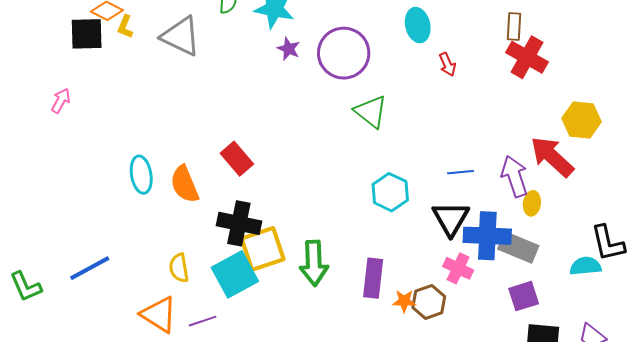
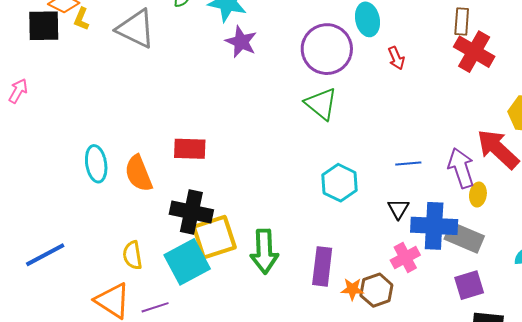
purple star: (289, 49) -> (241, 42), size x1.4
purple circle: (344, 53) -> (327, 49), moved
red rectangle: (237, 159) -> (190, 149), turned -48
black triangle: (451, 218) -> (398, 209), size x0.6
pink cross: (458, 268) -> (405, 258), turned 36

